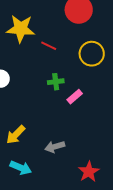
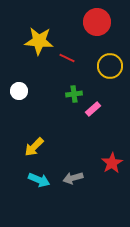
gray arrow: (55, 147) -> (73, 178), moved
red star: (89, 172) -> (112, 163), moved

